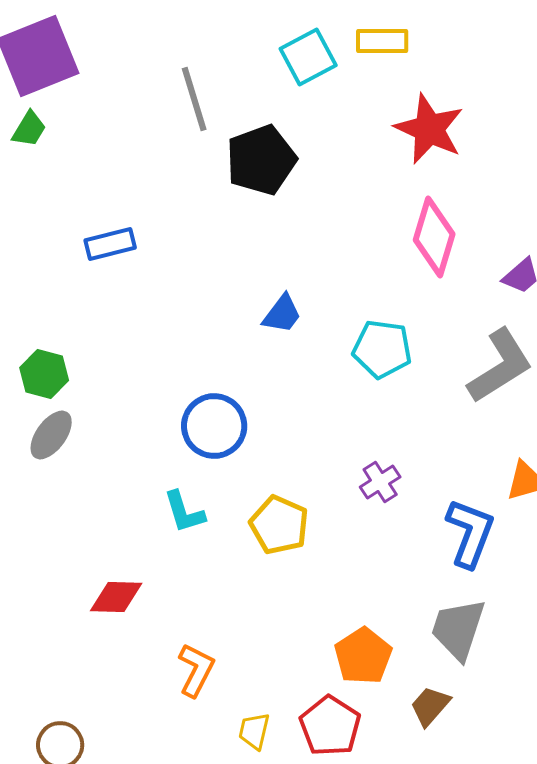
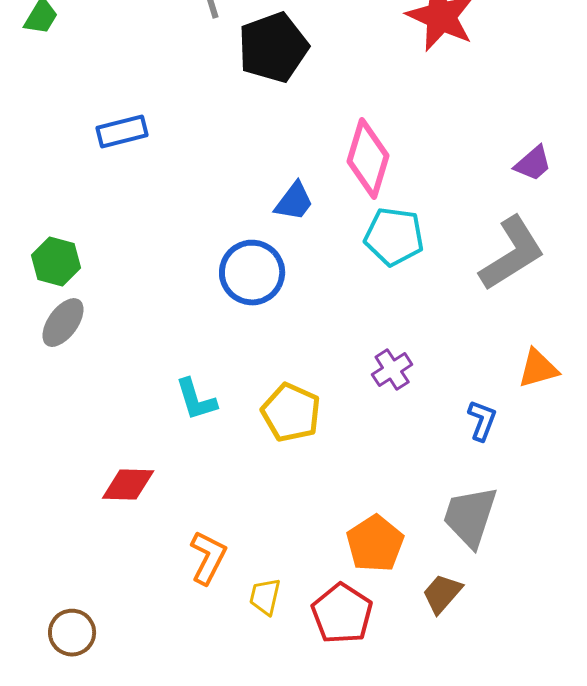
pink diamond: (434, 237) -> (368, 158), moved
blue circle: (214, 426) -> (252, 273), moved
blue L-shape: (470, 533) -> (482, 421), size x0.6
yellow trapezoid: (254, 731) -> (265, 597), moved

